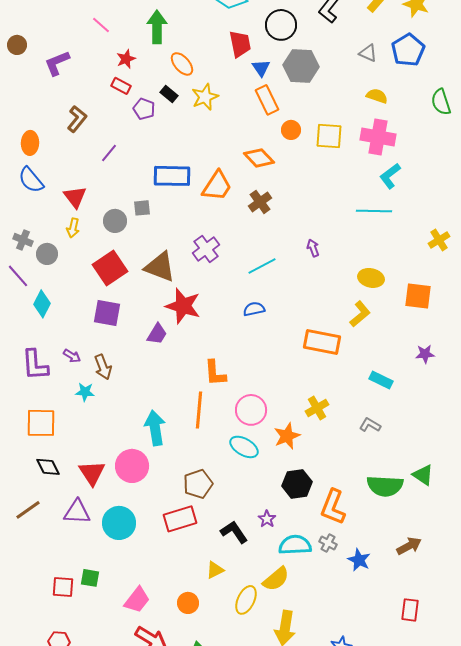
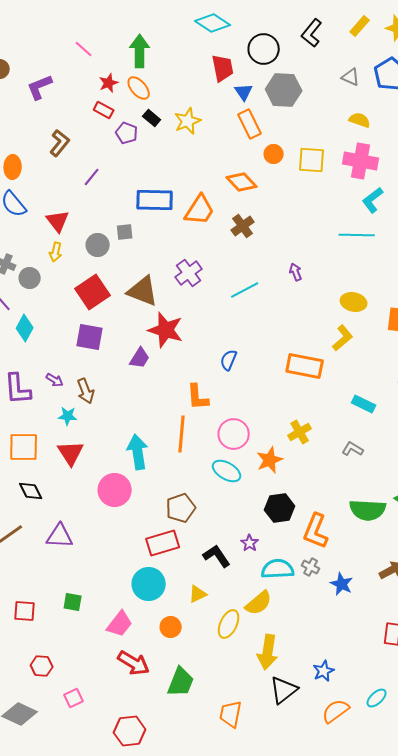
orange ellipse: (182, 64) -> (139, 88), moved
blue semicircle: (254, 309) -> (229, 360), moved, turned -55
red triangle: (92, 473) -> (71, 453), moved
cyan circle: (119, 523) -> (149, 584), moved
red square: (63, 587) -> (25, 611), moved

